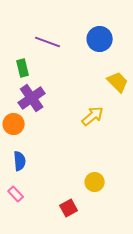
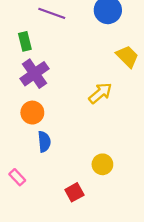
orange circle: (14, 124) -> (32, 113), moved
blue semicircle: (20, 161) -> (44, 142), moved

